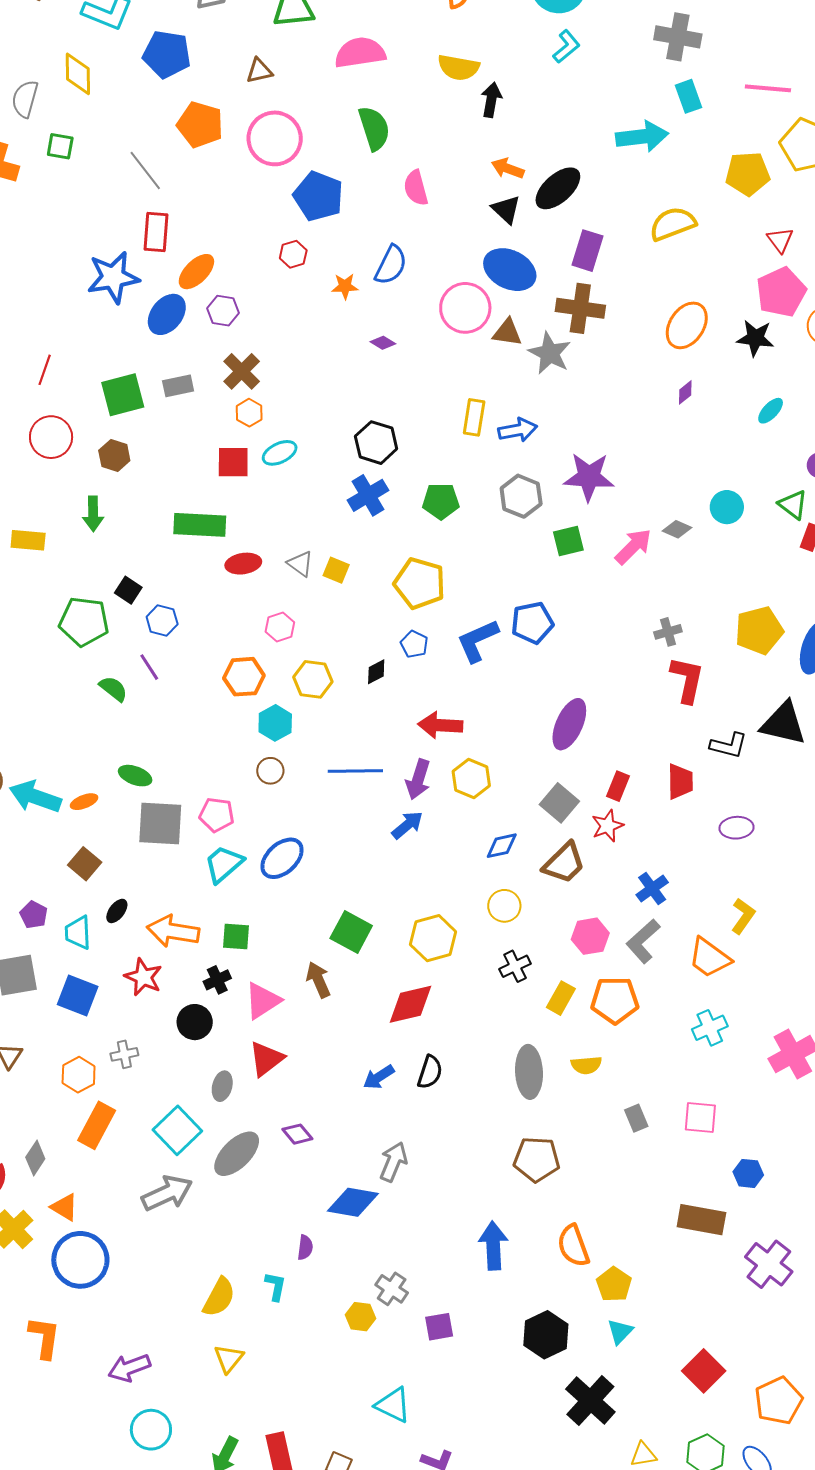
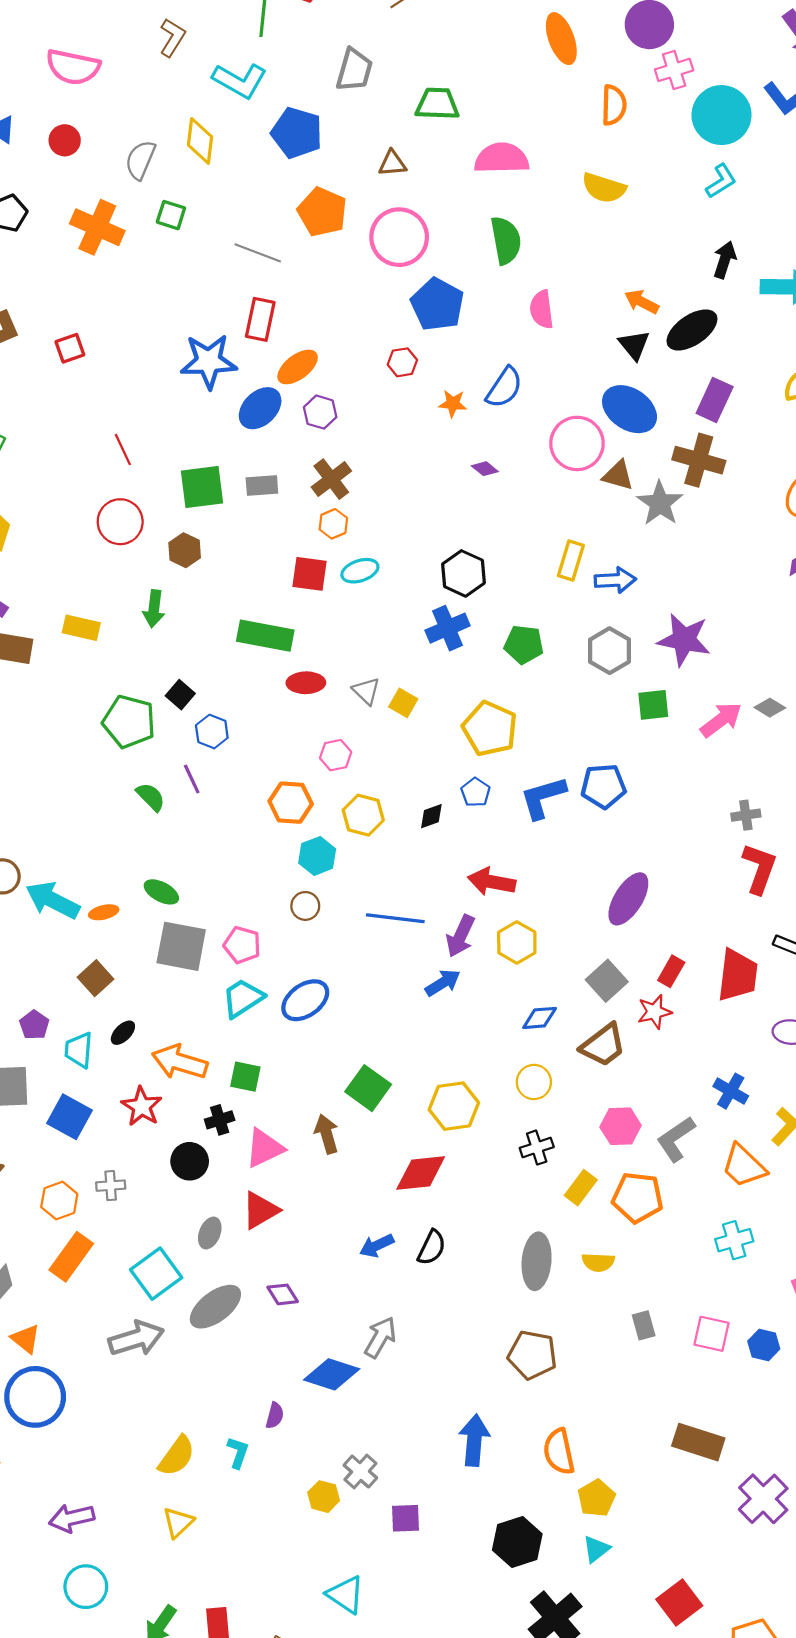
black arrow: (491, 100) -> (725, 260), moved
gray line: (145, 171) -> (258, 253), turned -39
red line: (45, 370) -> (123, 450), turned -52
red trapezoid: (680, 782) -> (738, 975), size x1.4
blue cross: (652, 889) -> (731, 1091), moved, turned -32
blue hexagon: (748, 1173) -> (764, 1345), moved

